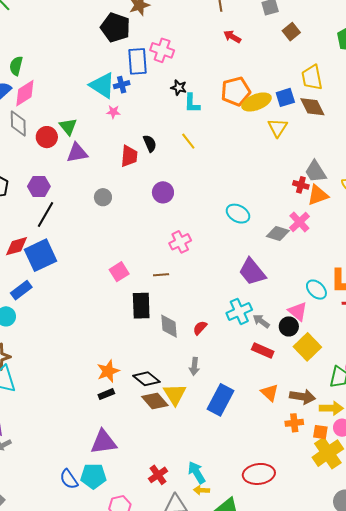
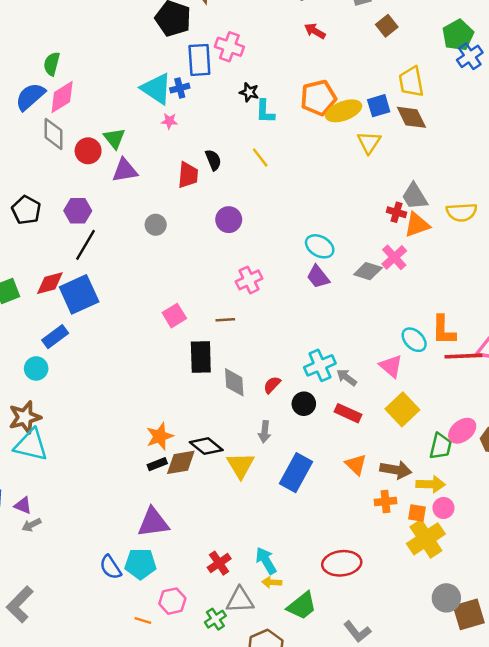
purple trapezoid: (252, 272) -> (318, 277), moved, size x0.7
black circle: (289, 326) -> (304, 404), moved
brown diamond: (155, 401) -> (181, 462), moved, turned -60

